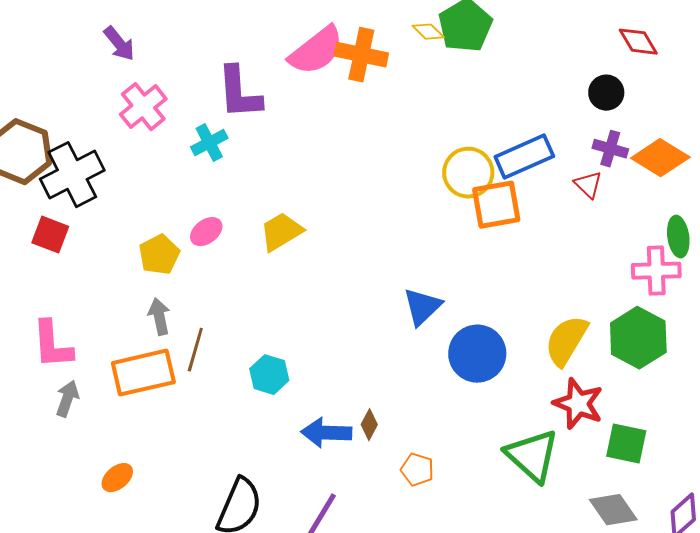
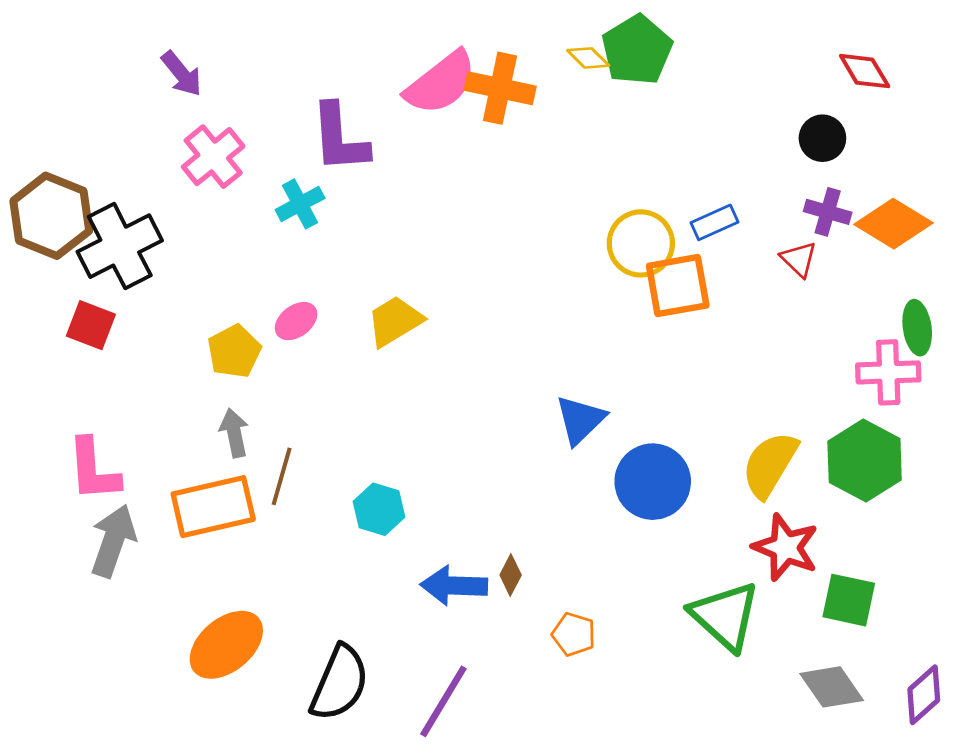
blue rectangle: (524, 157) -> (715, 222), size x0.6
gray arrow: (67, 399) -> (113, 541), size x1.5
orange ellipse: (117, 478) -> (226, 645), moved, size x1.8

